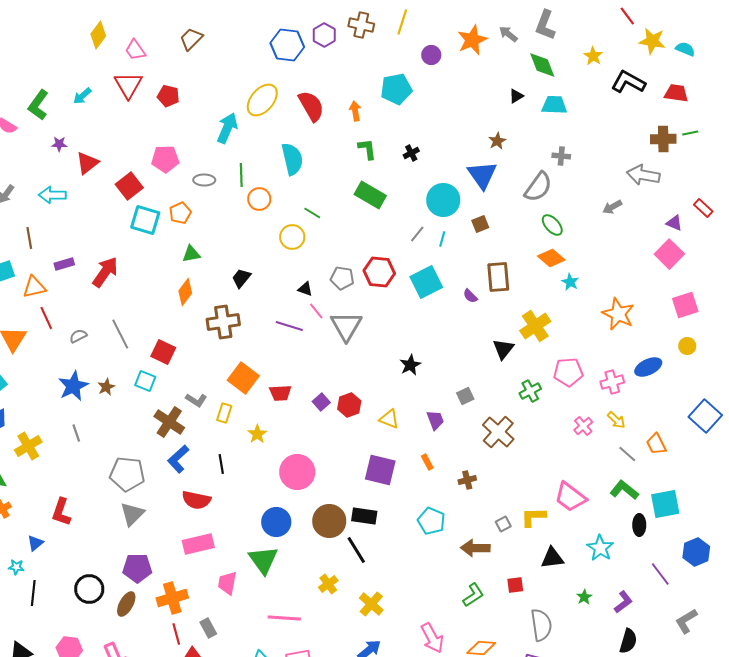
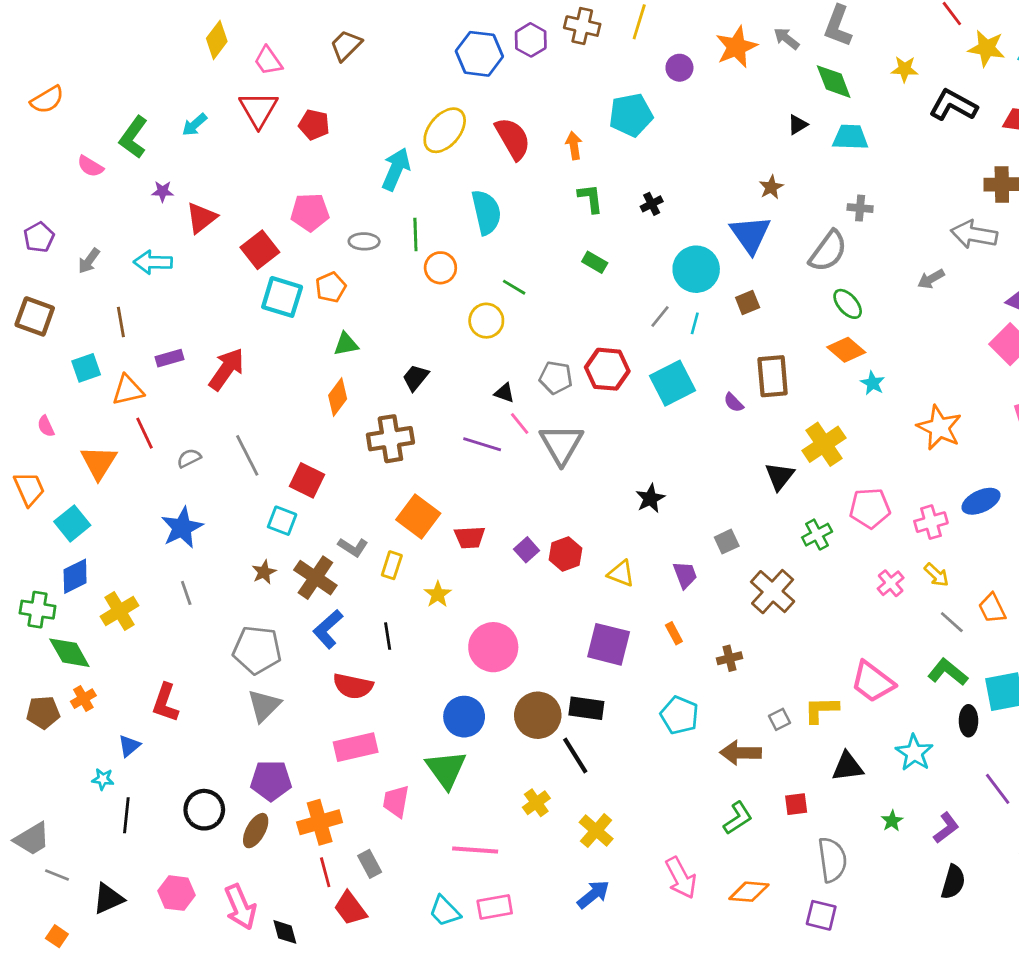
yellow star: (593, 56) -> (905, 69), turned -30
green rectangle: (370, 195) -> (595, 262), size x0.6
brown star: (106, 387) -> (264, 572), moved

